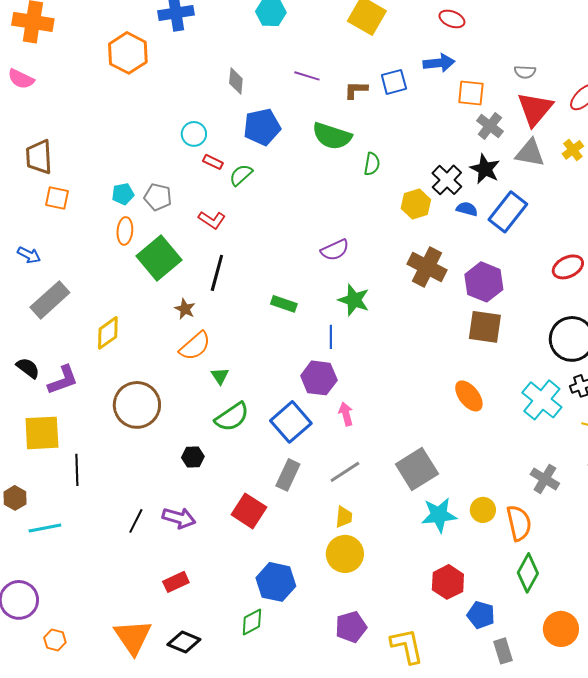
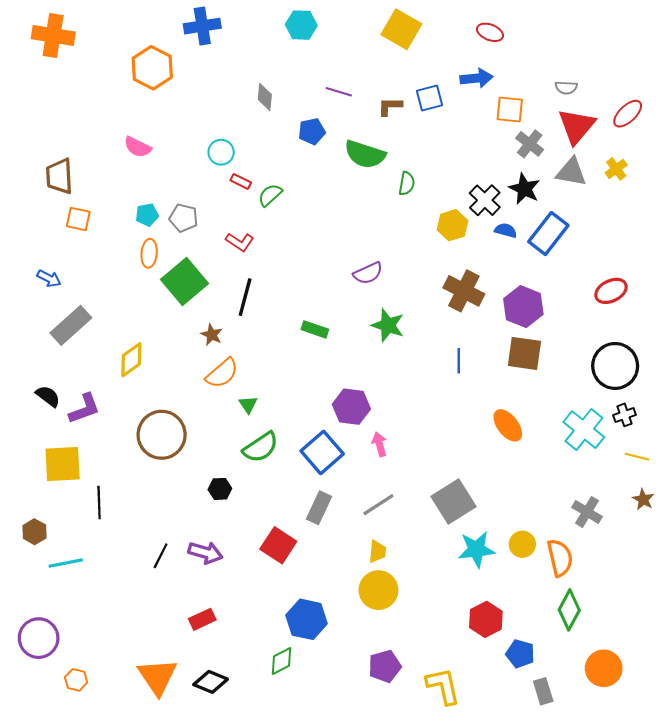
pink semicircle: (21, 79) -> (138, 147), moved
blue pentagon: (262, 127) -> (312, 131), moved, size x0.7
blue line: (331, 337) -> (459, 361), moved

